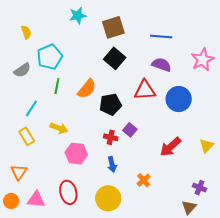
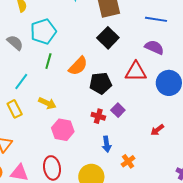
gray semicircle: (22, 70) -> (15, 43), turned -108
red arrow: (170, 147) -> (157, 130), size x0.6
blue arrow: (112, 164) -> (107, 144), moved

